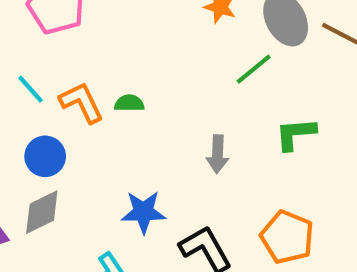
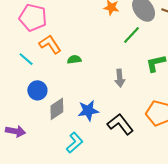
orange L-shape: (82, 102) -> (50, 44), moved
gray diamond: (42, 212) -> (57, 109), moved

